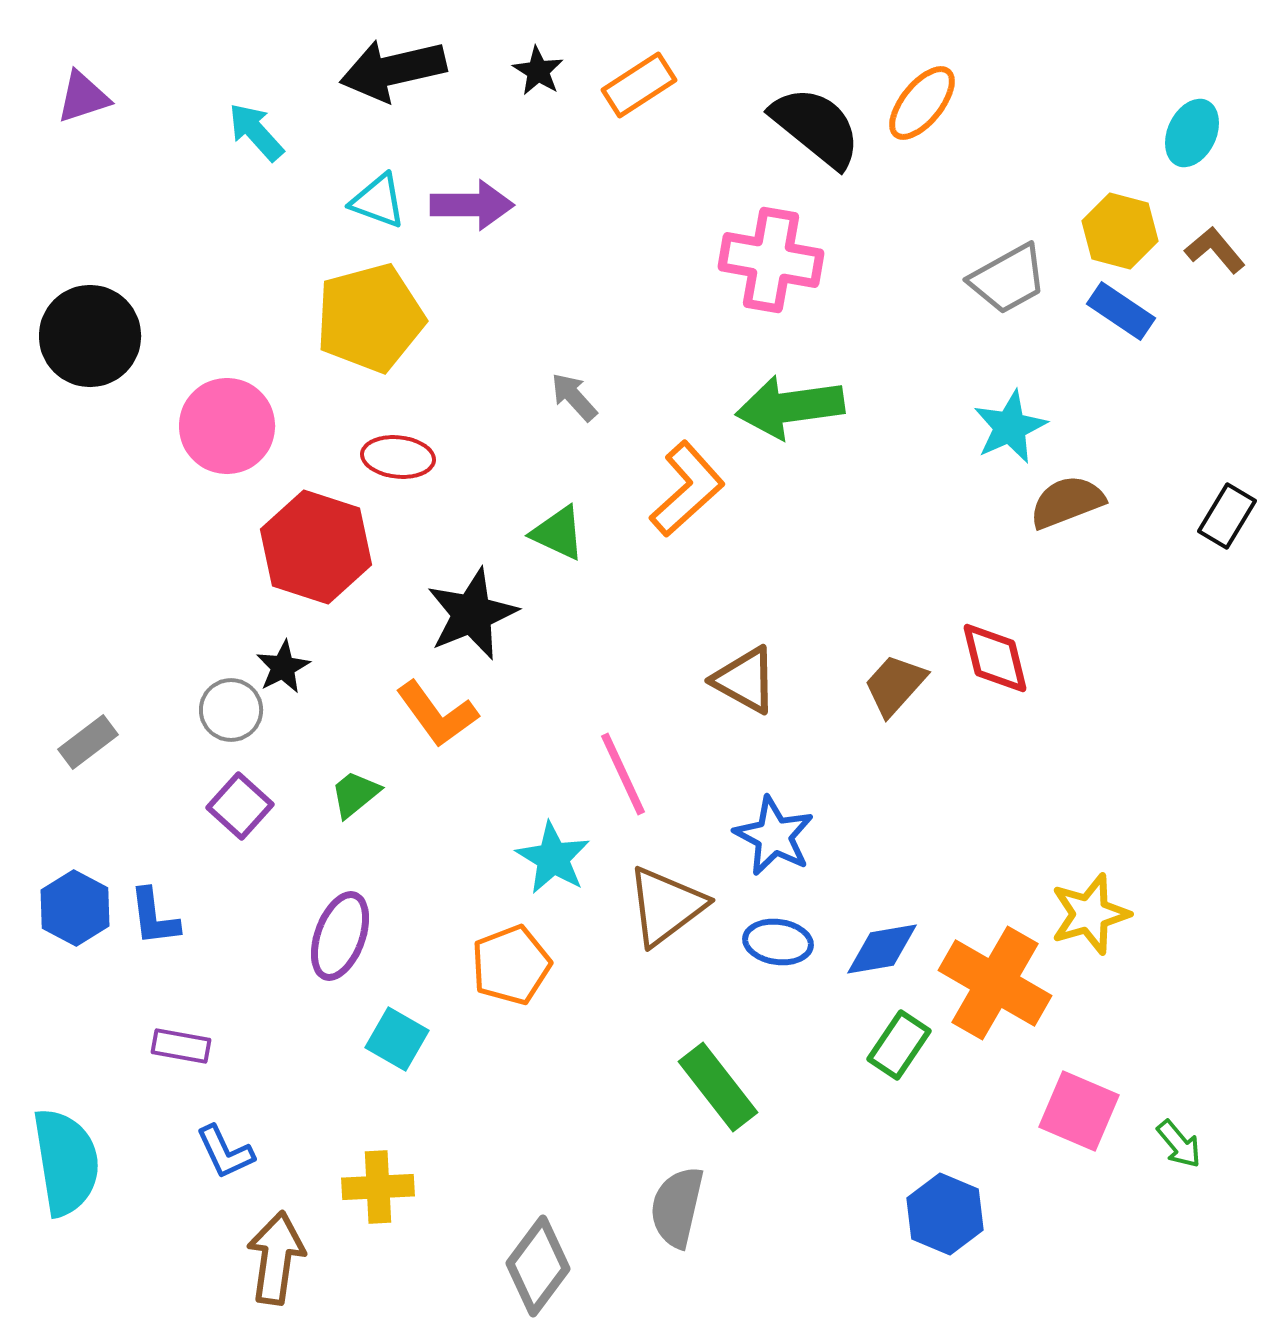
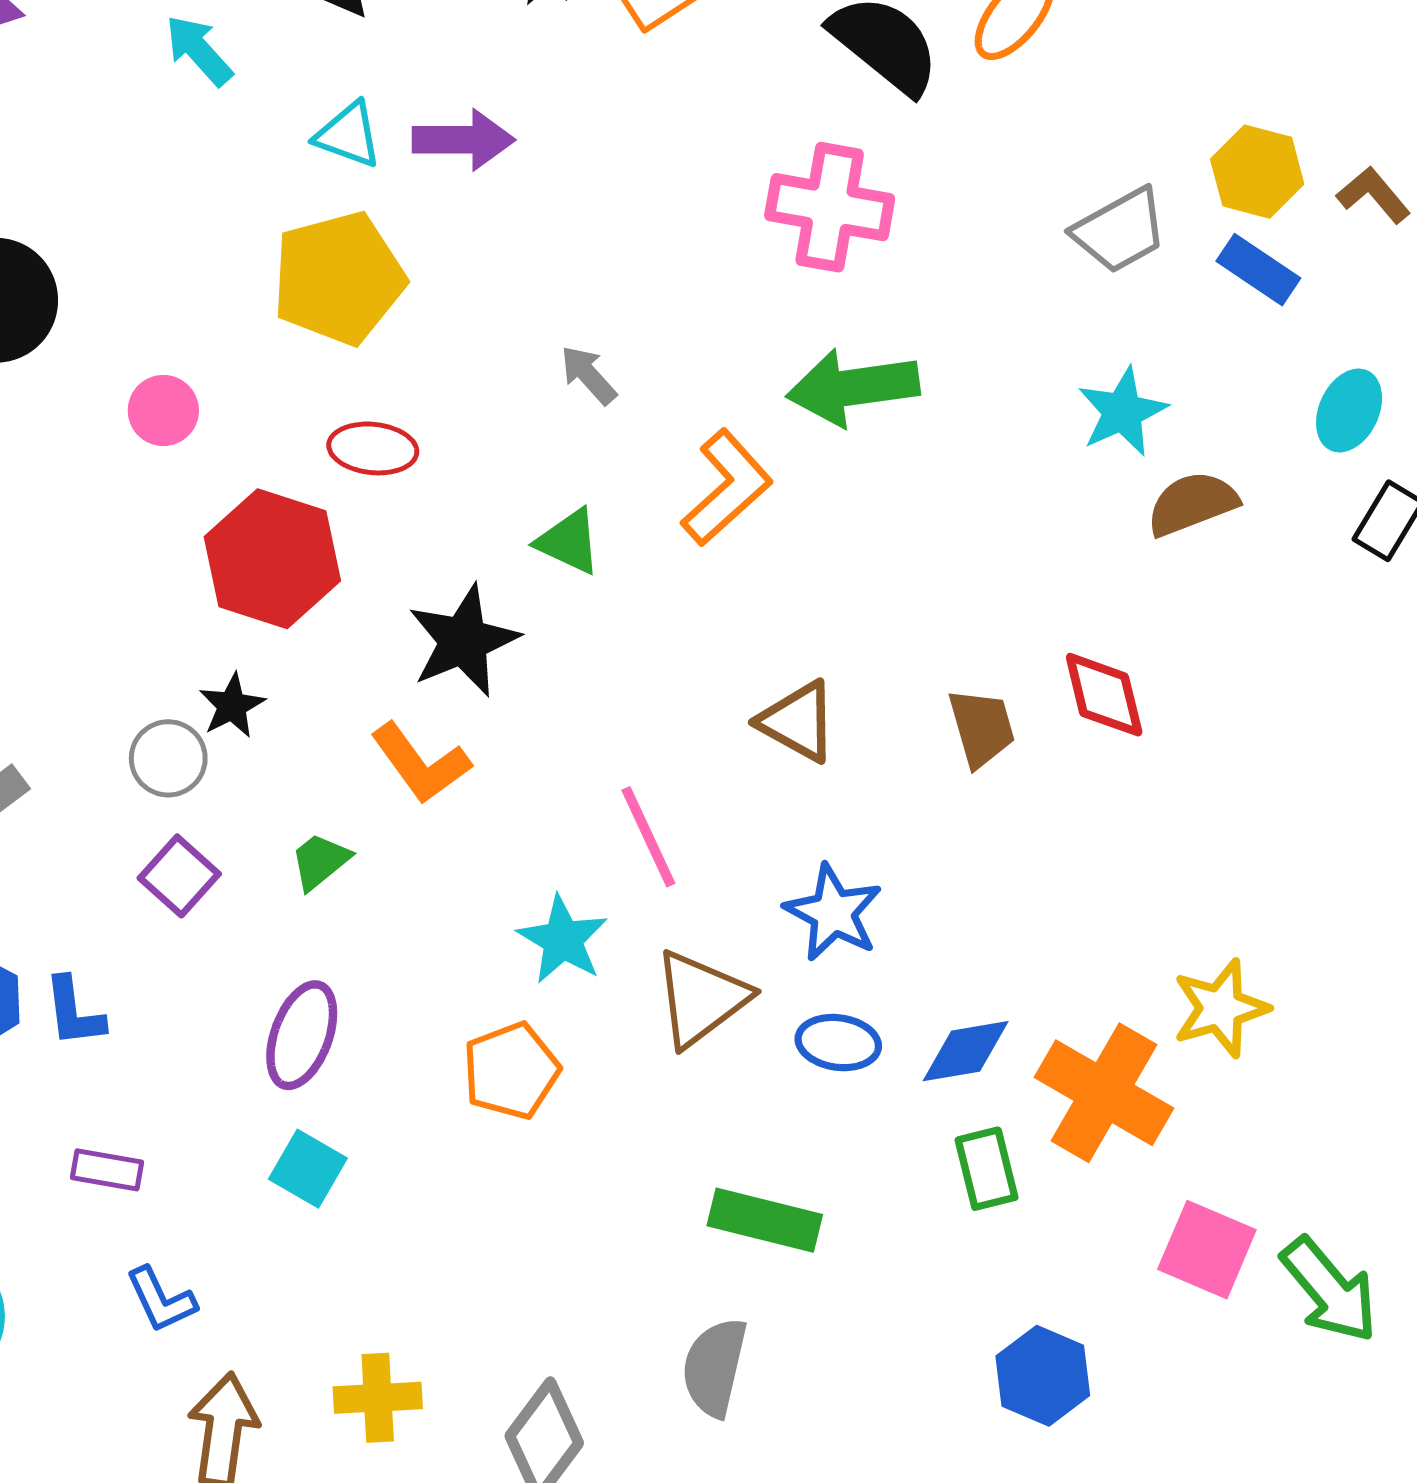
cyan ellipse: (1192, 133) -> (1349, 410), moved
pink circle: (227, 426) -> (163, 410), size x0.6
brown trapezoid: (895, 685) -> (982, 728), turned 122
cyan square: (397, 1039) -> (308, 1169), moved
green rectangle: (899, 1045) -> (986, 1169), turned -48
green rectangle: (718, 1087) -> (765, 1220), turned -38
green arrow: (1179, 1144) -> (1329, 1290), size x1.8
yellow cross: (378, 1187) -> (378, 1398), moved

